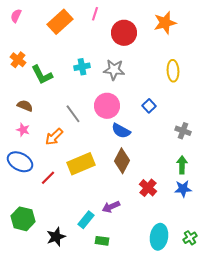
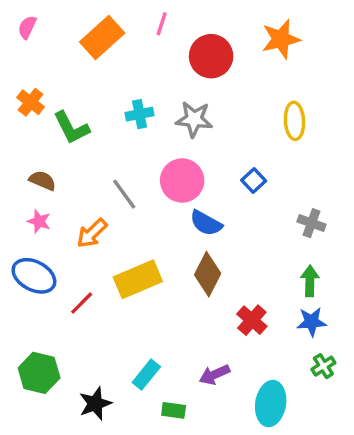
purple arrow: (111, 207) -> (214, 375), moved
green cross: (190, 238) -> (323, 366), moved

